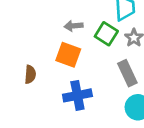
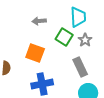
gray arrow: (74, 26) -> (39, 21), moved

